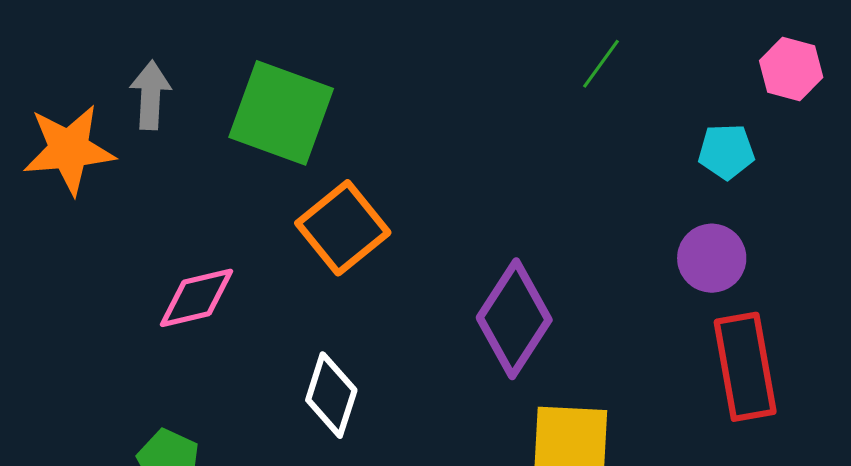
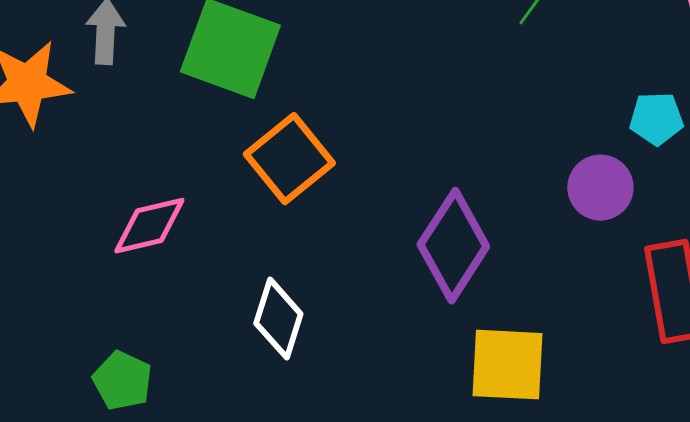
cyan pentagon: (726, 152) -> (656, 119), moved
purple circle: (712, 258) -> (600, 188), moved

